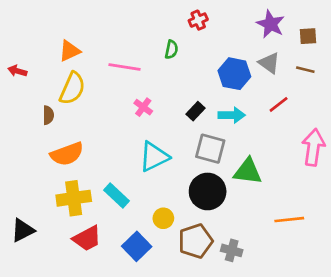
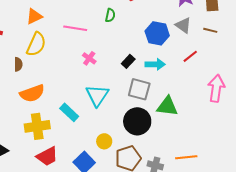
cyan triangle: (154, 157) -> (97, 95), turned -30
cyan rectangle: (117, 196) -> (69, 112), moved
orange line: (289, 220) -> (186, 157), moved

